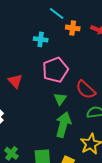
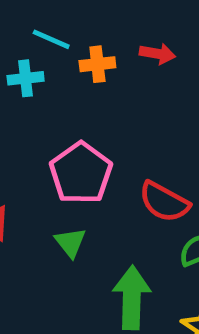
cyan cross: (41, 39) -> (26, 78), moved
green triangle: (60, 99) -> (70, 242), moved

